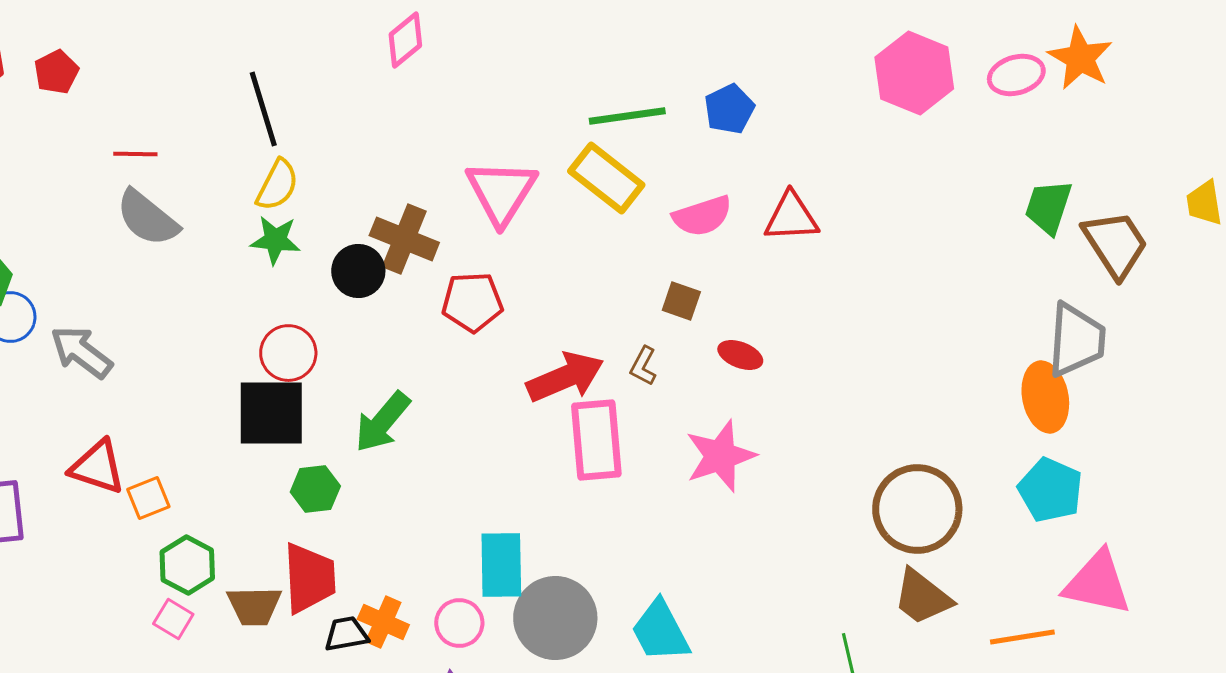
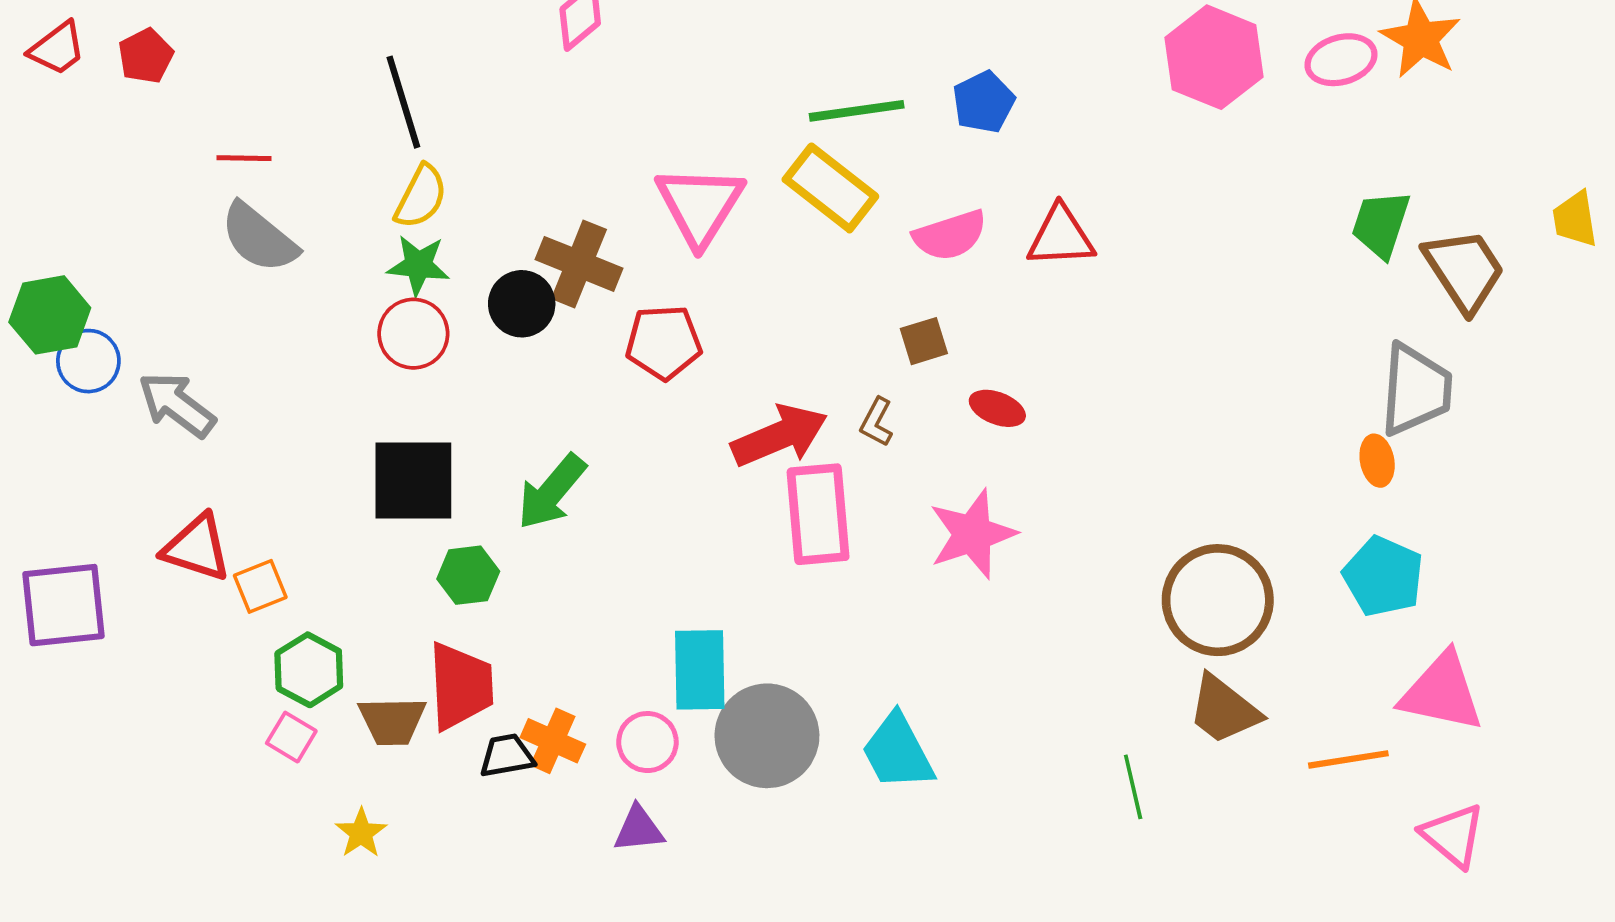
brown square: (681, 301) -> (924, 341), turned -36
red circle: (288, 353) -> (413, 334), moved
orange ellipse: (1045, 397) -> (1377, 461), size x0.6

